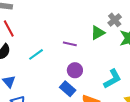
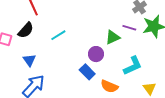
green triangle: (98, 33) -> (113, 37), moved
purple line: (70, 44) -> (129, 28), moved

